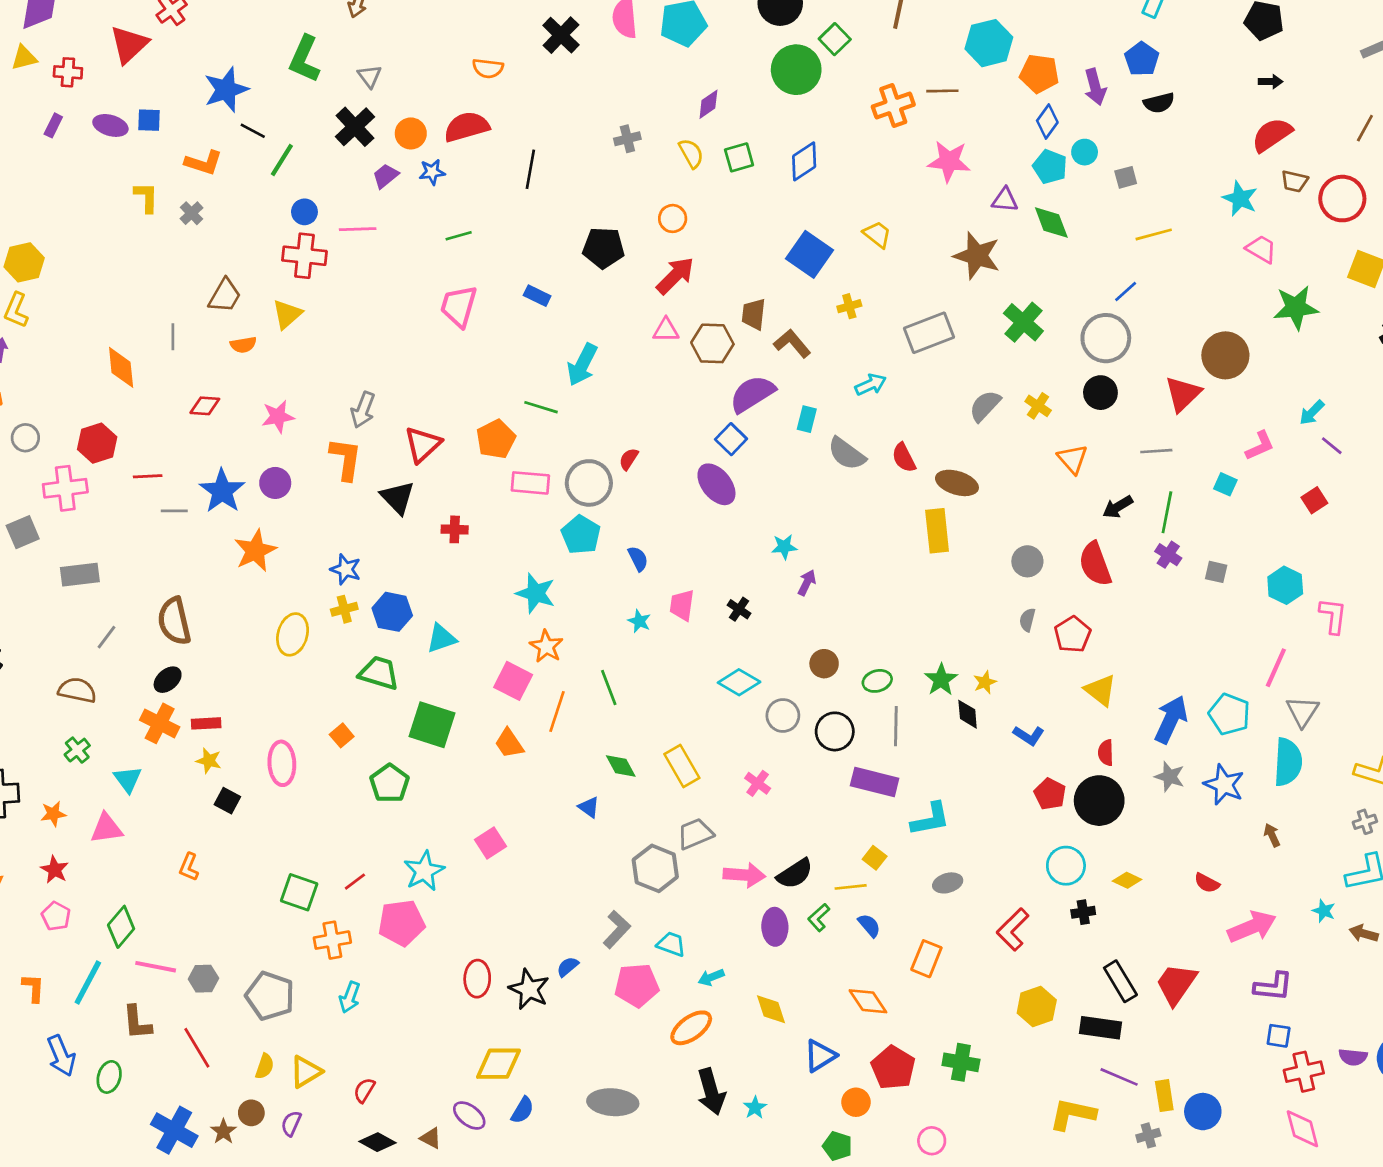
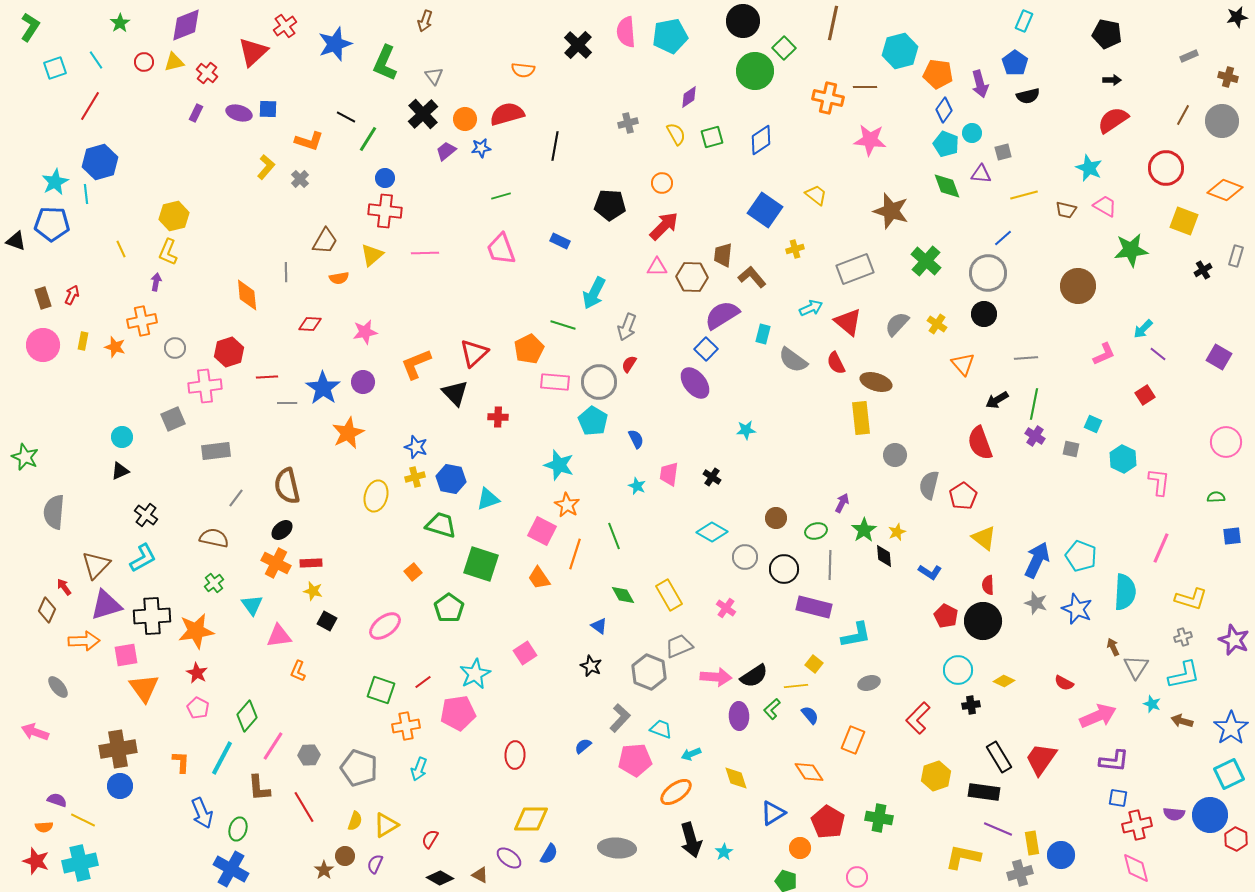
red cross: (68, 72) -> (207, 73), turned 35
blue star: (226, 90) -> (335, 44), moved
orange cross: (893, 106) -> (828, 98), turned 32
brown trapezoid: (1295, 181) -> (1066, 210), moved
yellow L-shape: (146, 197) -> (266, 167), turned 40
purple triangle: (1005, 200) -> (981, 174), moved
pink line: (358, 229) -> (425, 253), moved
pink trapezoid: (459, 306) -> (501, 249), turned -36
red triangle: (1183, 394) -> (848, 322), moved, turned -36
gray arrow: (363, 410) -> (627, 327), moved
orange L-shape: (346, 459) -> (416, 364), turned -120
cyan square: (1225, 484) -> (1093, 424), moved
gray circle: (1027, 561) -> (895, 455), moved
purple arrow: (807, 583) -> (842, 503), moved
gray semicircle: (1027, 620) -> (929, 485), size x1.6
pink line: (1276, 668) -> (1161, 548), moved
gray triangle: (1302, 712) -> (1136, 667), moved
pink ellipse: (282, 763) -> (385, 626), moved, turned 56
orange star: (53, 814) -> (196, 631), size x1.8
pink triangle: (106, 828) -> (279, 636), moved
pink line: (156, 967) -> (273, 746), turned -68
black star: (529, 989) -> (591, 666), moved, size x0.7
blue cross: (174, 1130) -> (231, 869), moved
gray cross: (1148, 1135) -> (1020, 873), size x1.4

